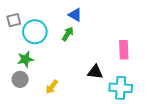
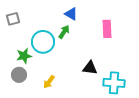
cyan circle: (35, 32) -> (43, 42), moved
pink rectangle: (124, 50) -> (107, 29), moved

